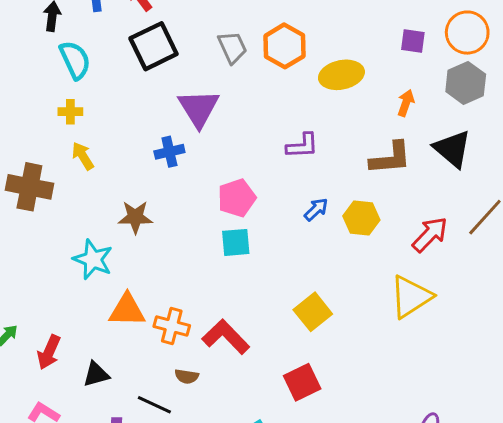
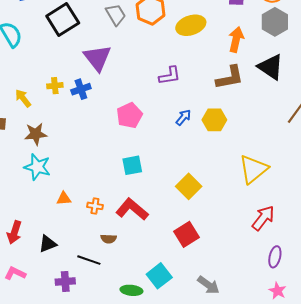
orange arrow: (406, 103) -> (236, 39), size x1.4
yellow cross: (70, 112) -> (55, 86), moved
brown star: (135, 217) -> (36, 134), moved
red arrow: (430, 234) -> (263, 218), moved
cyan square: (236, 242) -> (132, 165), moved
orange triangle: (127, 310) -> (64, 198), size x0.6
orange cross: (172, 326) -> (95, 206), size x0.7

